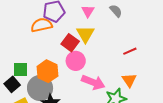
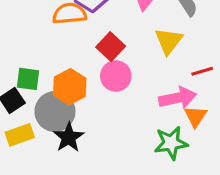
yellow triangle: (85, 34) -> (169, 41), moved
pink arrow: (93, 82) -> (178, 98), moved, turned -40

